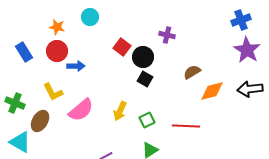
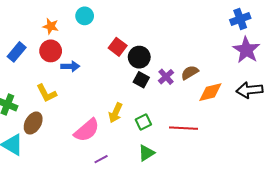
purple cross: (167, 35) -> (166, 77), moved, turned 35
blue rectangle: (24, 52) -> (17, 52), turned 72
pink semicircle: (81, 110) -> (87, 130), moved

